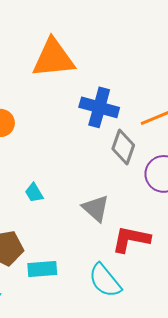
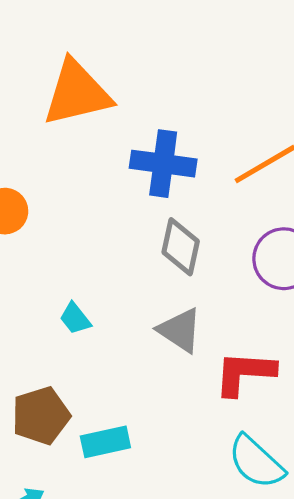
gray diamond: (123, 147) -> (181, 247), moved
cyan semicircle: (105, 281) -> (256, 462), moved

